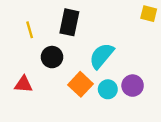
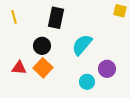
yellow line: (30, 30) -> (14, 17), moved
orange square: (80, 84) -> (43, 68), moved
cyan circle: (108, 89) -> (87, 82), moved

